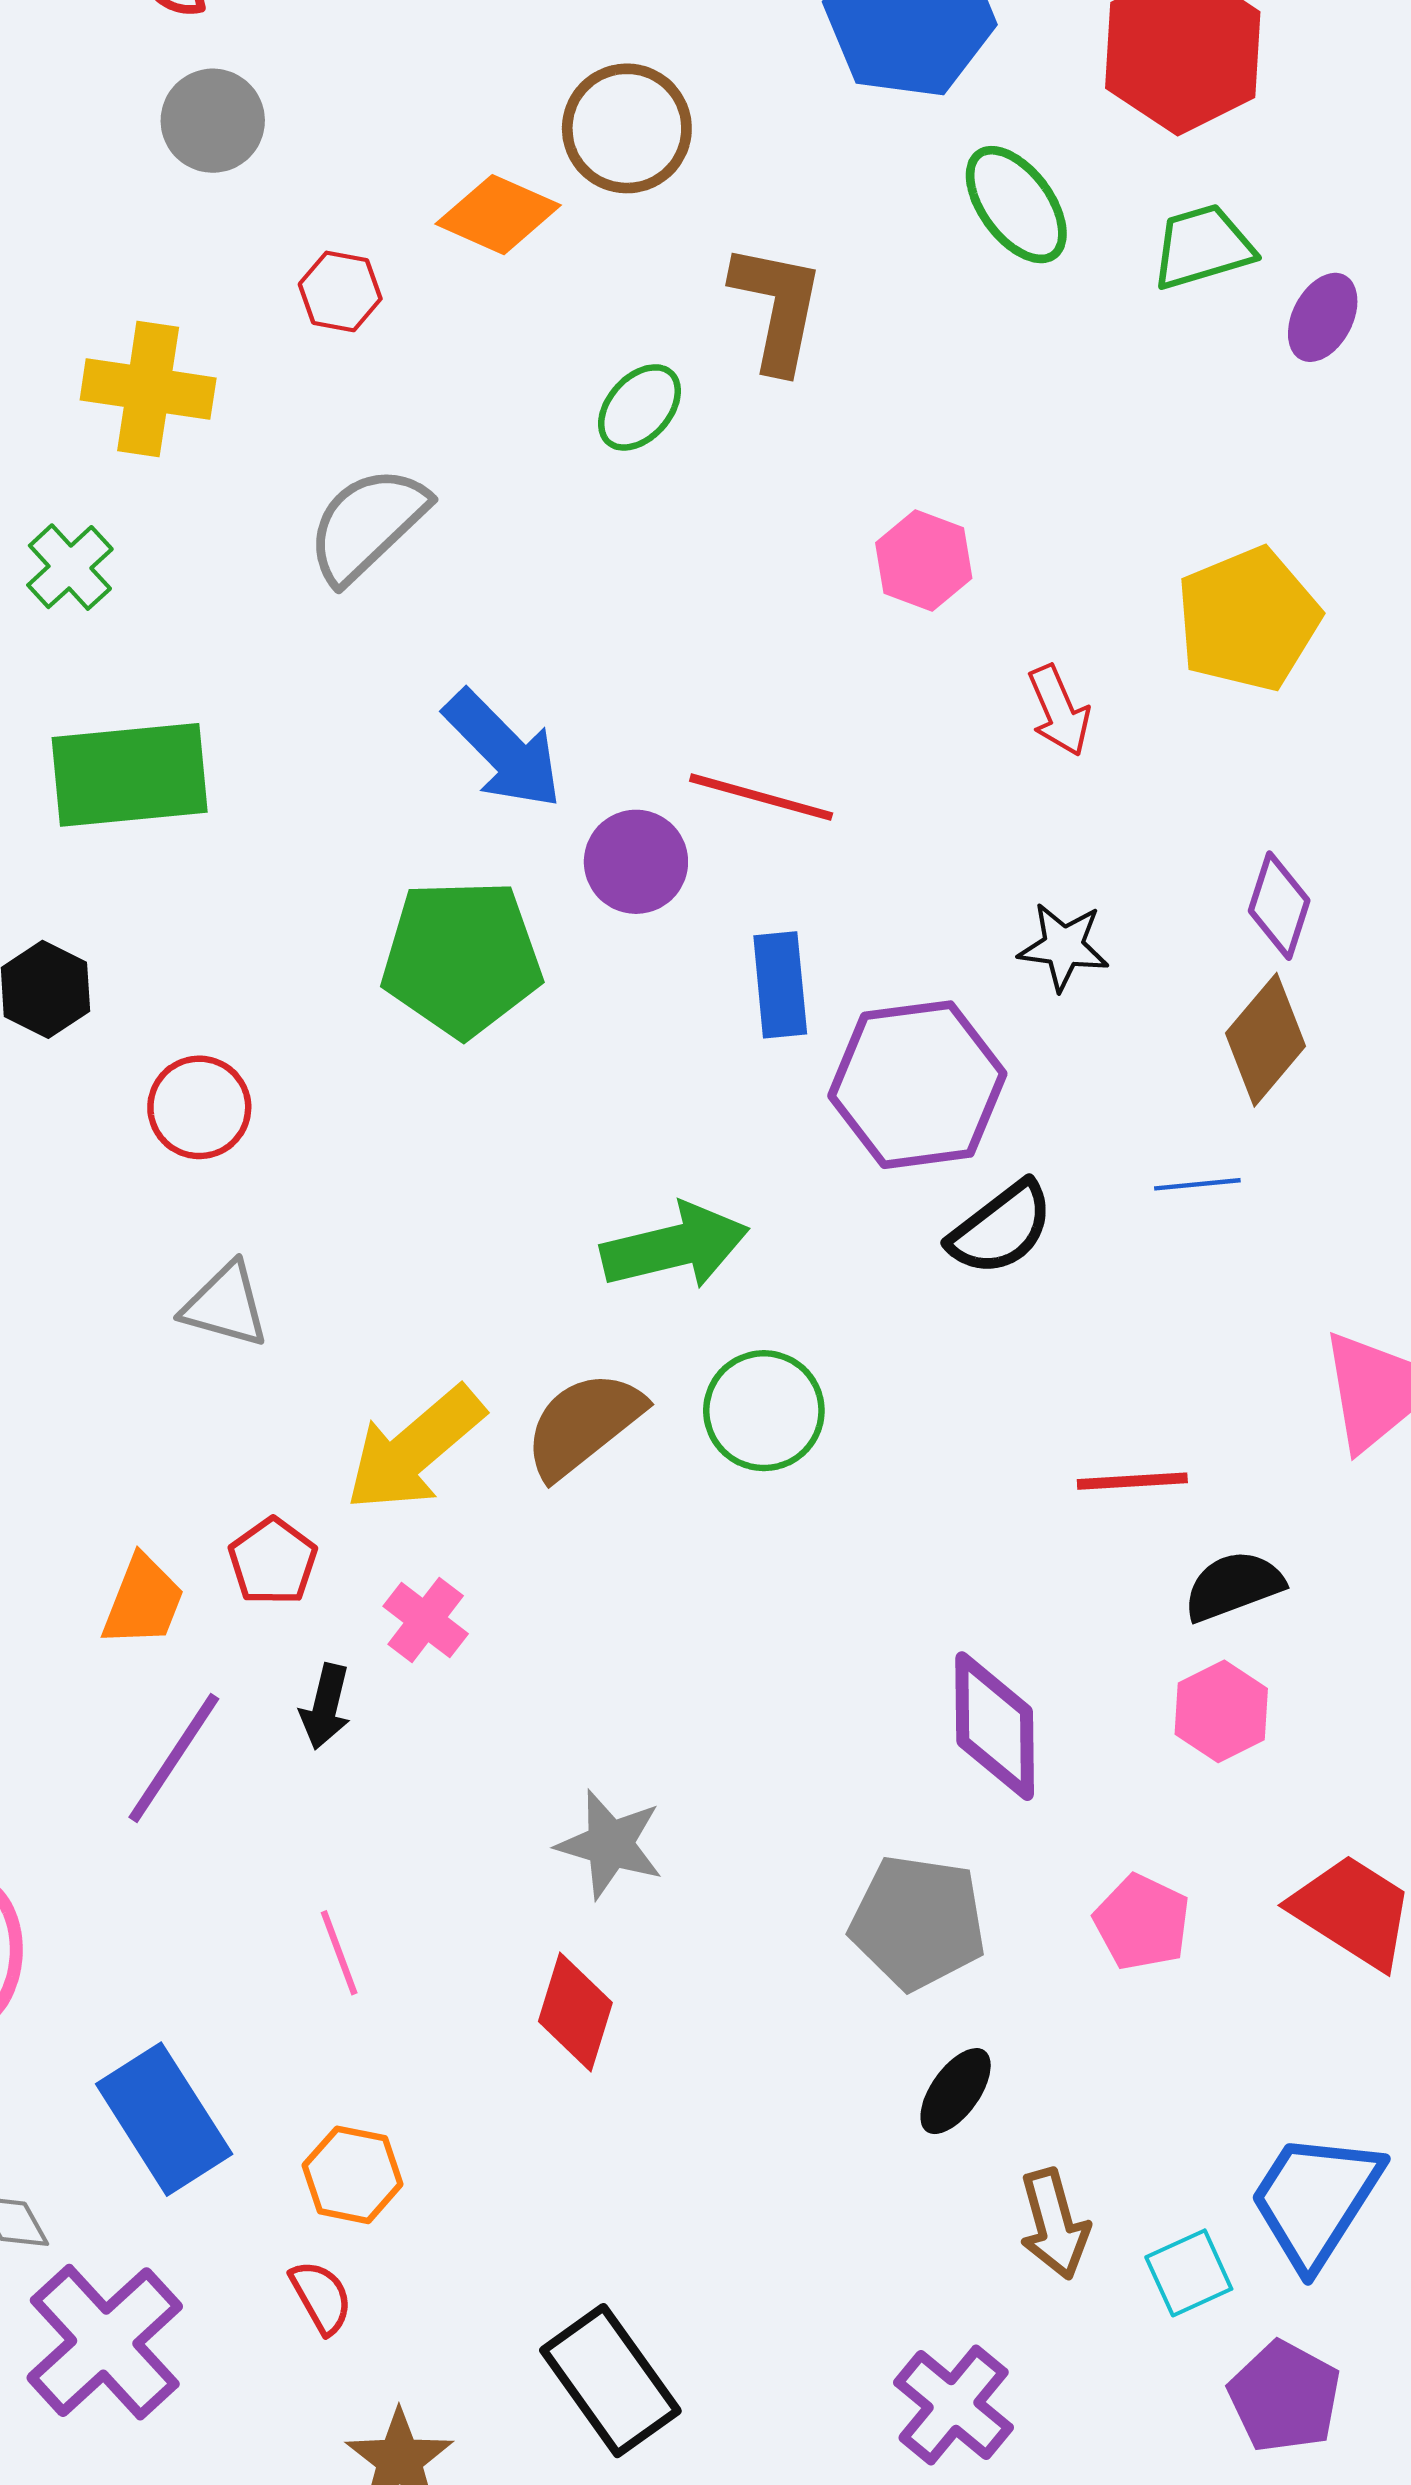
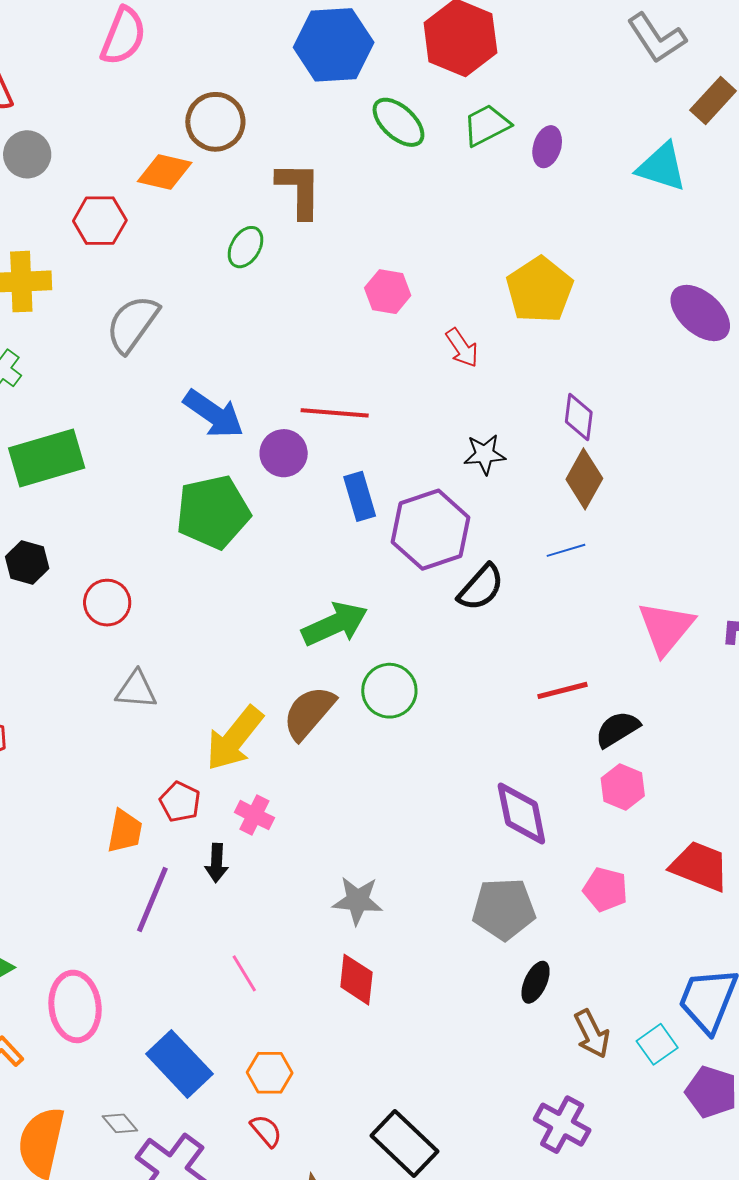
red hexagon: (340, 291) -> (100, 221), size x1.4

